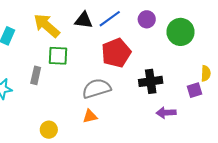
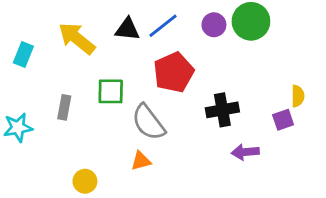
green circle: (181, 32) -> (251, 21), moved
green square: (58, 56) -> (111, 91), moved
gray semicircle: (97, 88) -> (148, 122), turned -108

